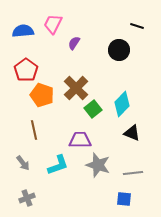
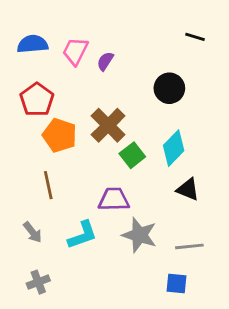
pink trapezoid: (53, 24) -> (75, 51), moved
black circle: (119, 50) -> (169, 88), moved

